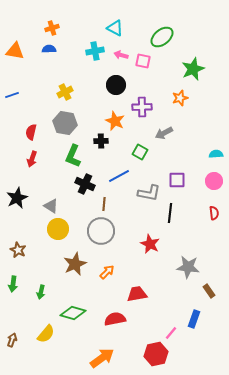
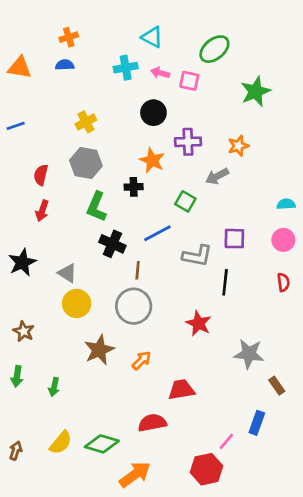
orange star: (180, 98) -> (238, 146), moved
green diamond: (73, 313) -> (102, 444), moved

